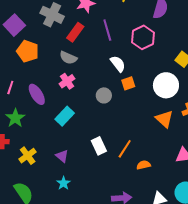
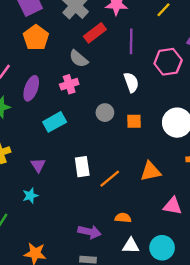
orange square: (128, 83) -> (134, 121), moved
purple ellipse: (37, 94) -> (31, 88), turned 35
orange triangle: (164, 119) -> (150, 171), moved, turned 48
orange semicircle: (144, 165) -> (123, 218), moved

